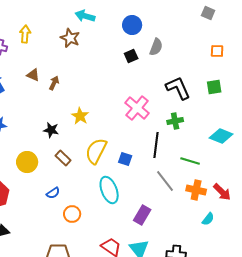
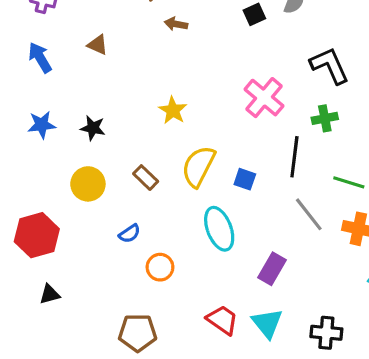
brown arrow: (54, 83) -> (176, 24), moved, turned -104
black star: (51, 130) -> (93, 128), moved

